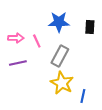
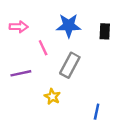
pink arrow: (16, 38) -> (19, 27), moved
yellow star: (62, 83) -> (52, 97), moved, size x0.6

